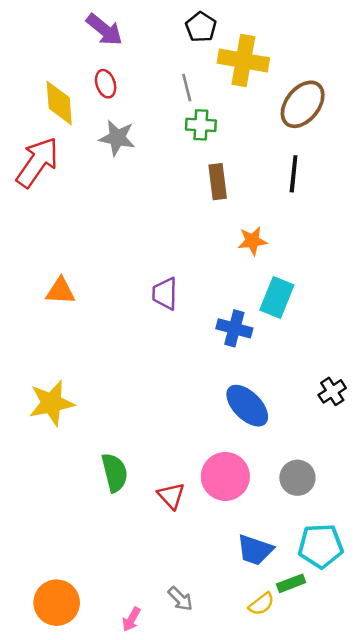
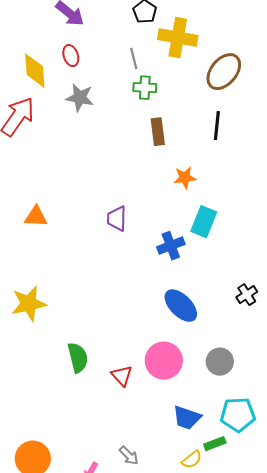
blue cross: (234, 328) -> (171, 246), turned -36

